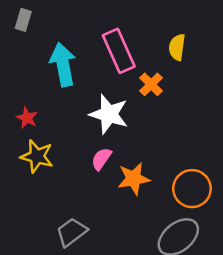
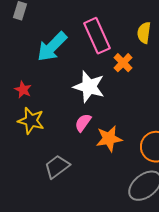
cyan arrow: (63, 65) -> (52, 47), turned -124
gray trapezoid: (72, 232) -> (57, 167), moved

